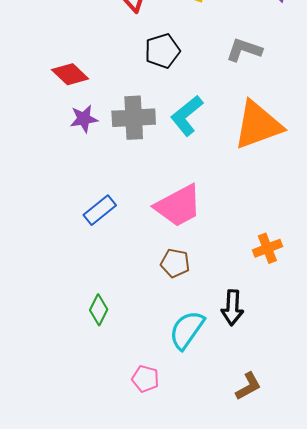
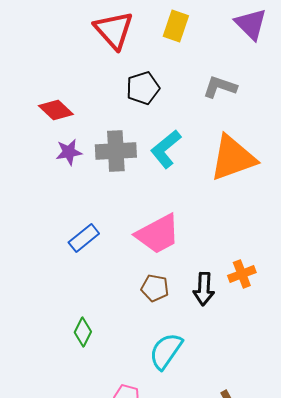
black arrow: (232, 308) -> (204, 289), moved

